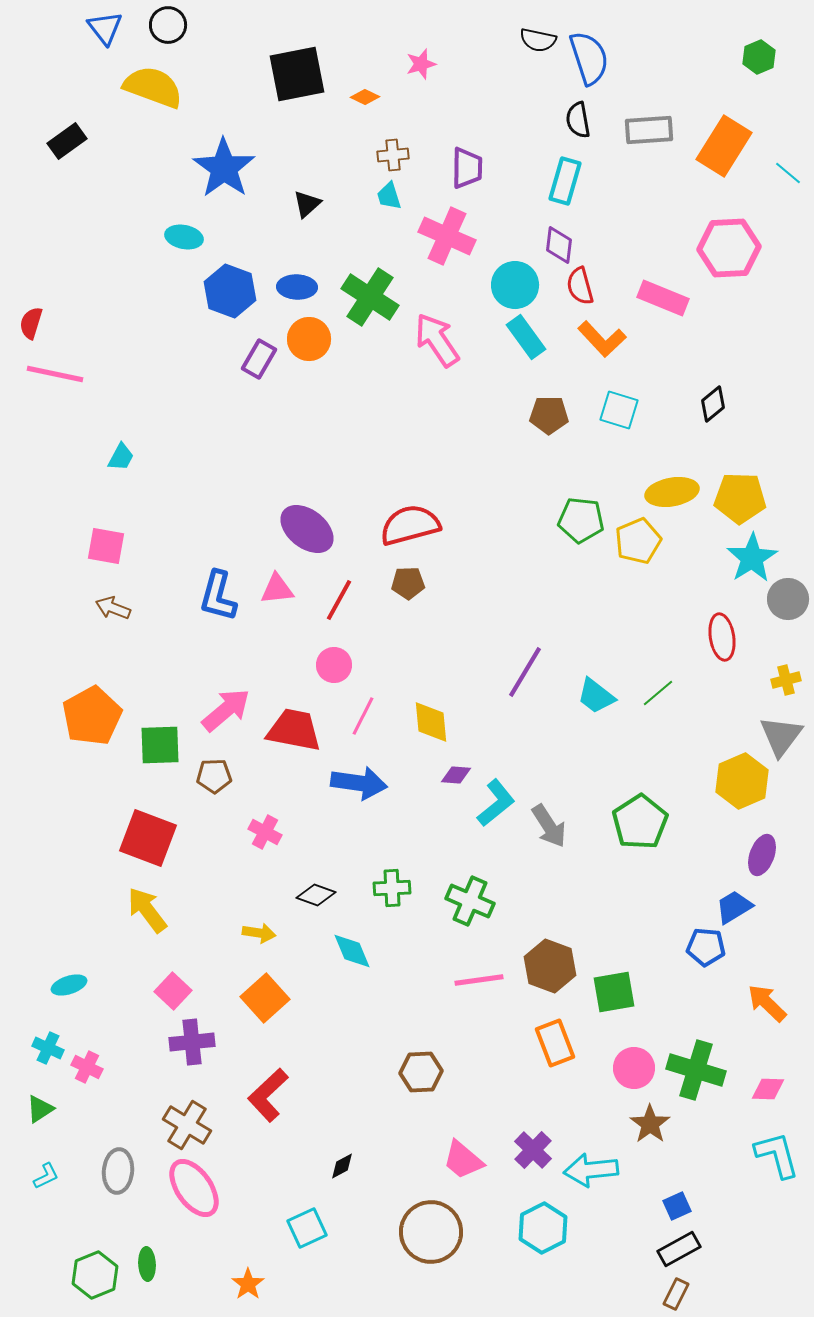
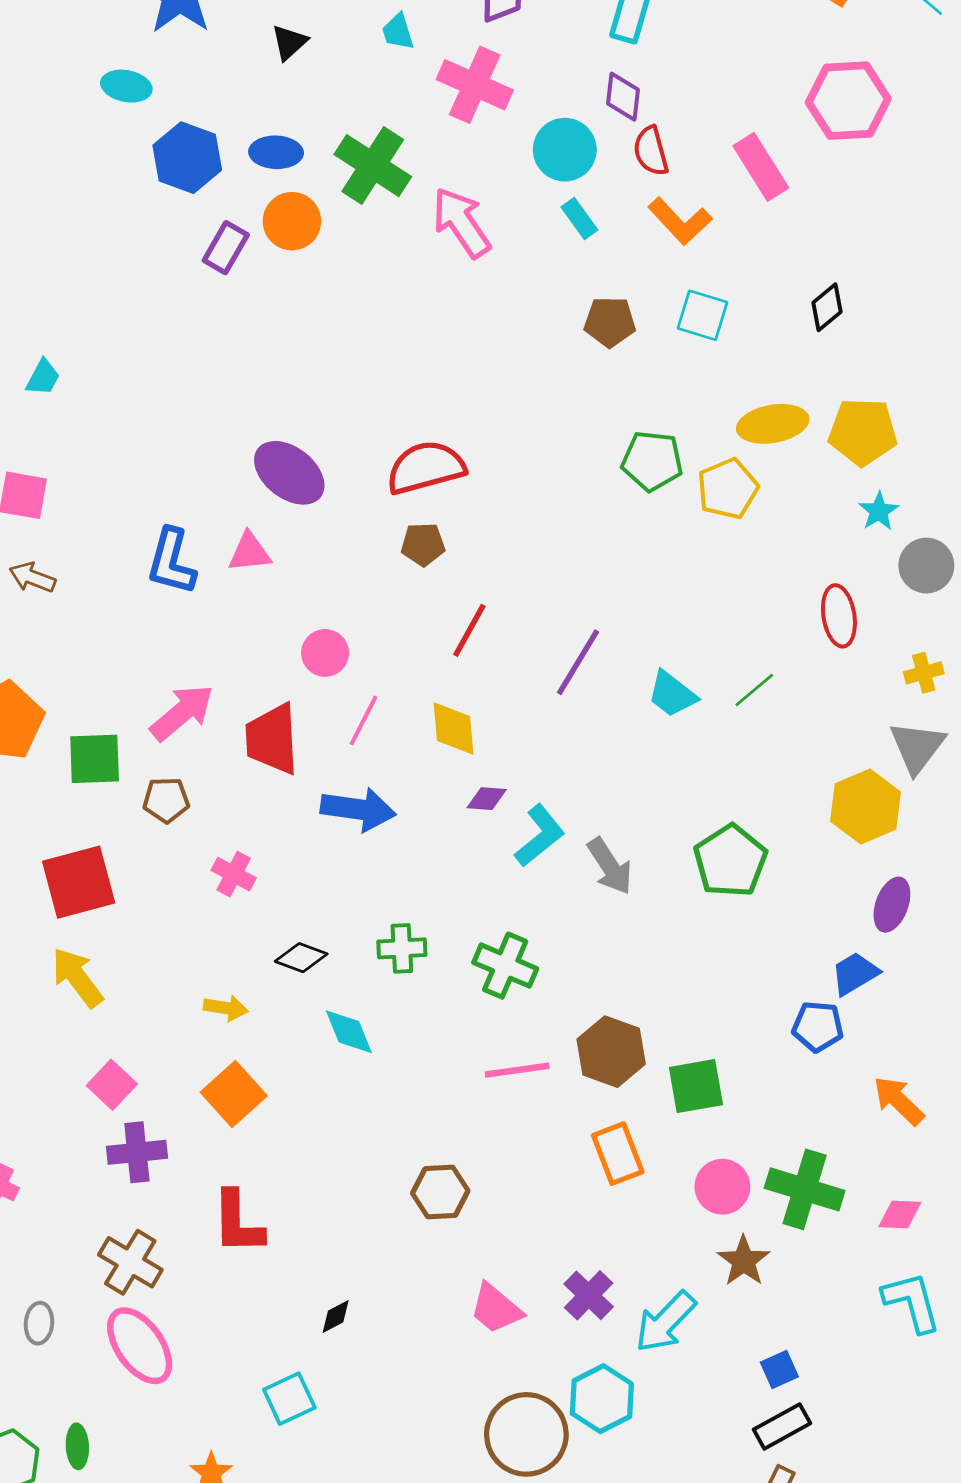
pink rectangle: (663, 298) -> (761, 167), turned 36
cyan rectangle: (526, 337) -> (579, 219), size x0.7
cyan star: (752, 558) -> (879, 511), size x0.6
red line: (339, 600) -> (469, 630), moved
red trapezoid: (294, 730) -> (272, 739), turned -104
red square: (148, 838) -> (79, 882), turned -36
red L-shape: (268, 1095) -> (238, 1222), turned -48
cyan arrow: (591, 1170) -> (665, 1322), turned -40
gray ellipse: (118, 1171) -> (39, 1323), size x0.7
brown circle: (431, 1232) -> (526, 1434), moved

